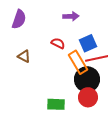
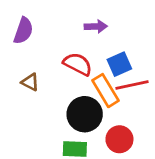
red semicircle: (58, 43) -> (78, 64), size x1.5
black circle: (87, 79) -> (85, 114), moved

